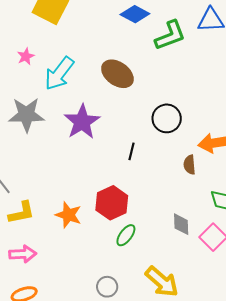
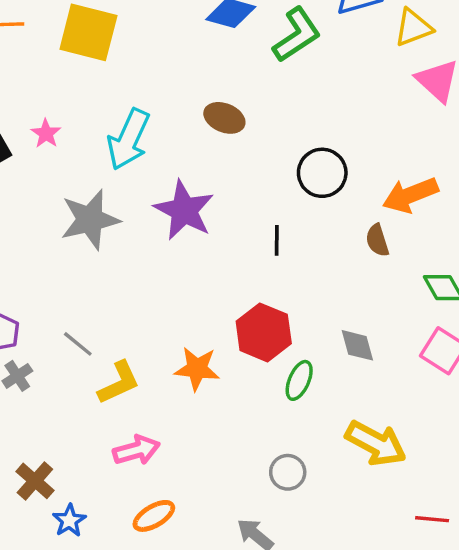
pink star: (26, 56) -> (46, 134), moved
brown ellipse: (117, 74) -> (224, 118), size x0.7
gray diamond: (181, 224) -> (357, 345), moved

